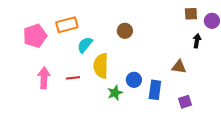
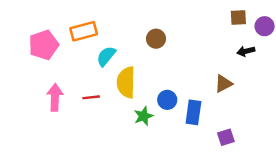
black arrow: (197, 41) -> (246, 51), turned -112
brown triangle: (179, 67) -> (223, 84), turned -35
purple square: (185, 102) -> (226, 137), moved

